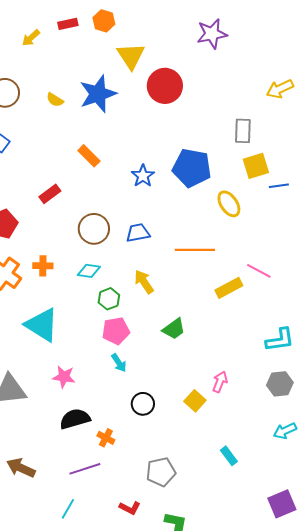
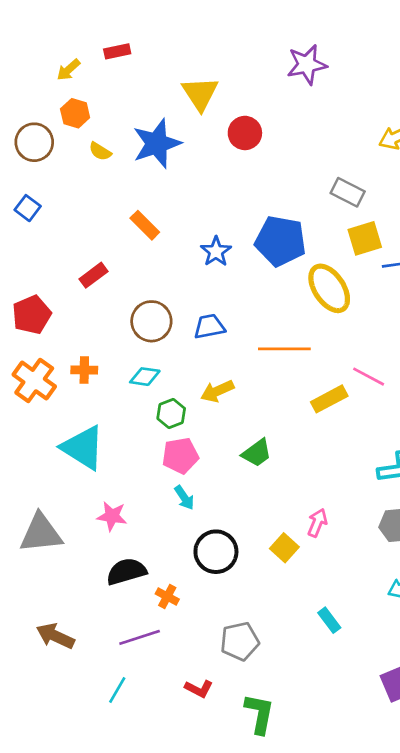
orange hexagon: (104, 21) -> (75, 113), moved
red circle: (165, 86) -> (245, 133), size x0.7
gray rectangle: (243, 131) -> (348, 192), turned -65
yellow ellipse: (229, 204) -> (329, 288), size x1.4
yellow arrow: (144, 282) -> (217, 391), turned -80
black circle: (143, 404) -> (216, 552), size x1.4

